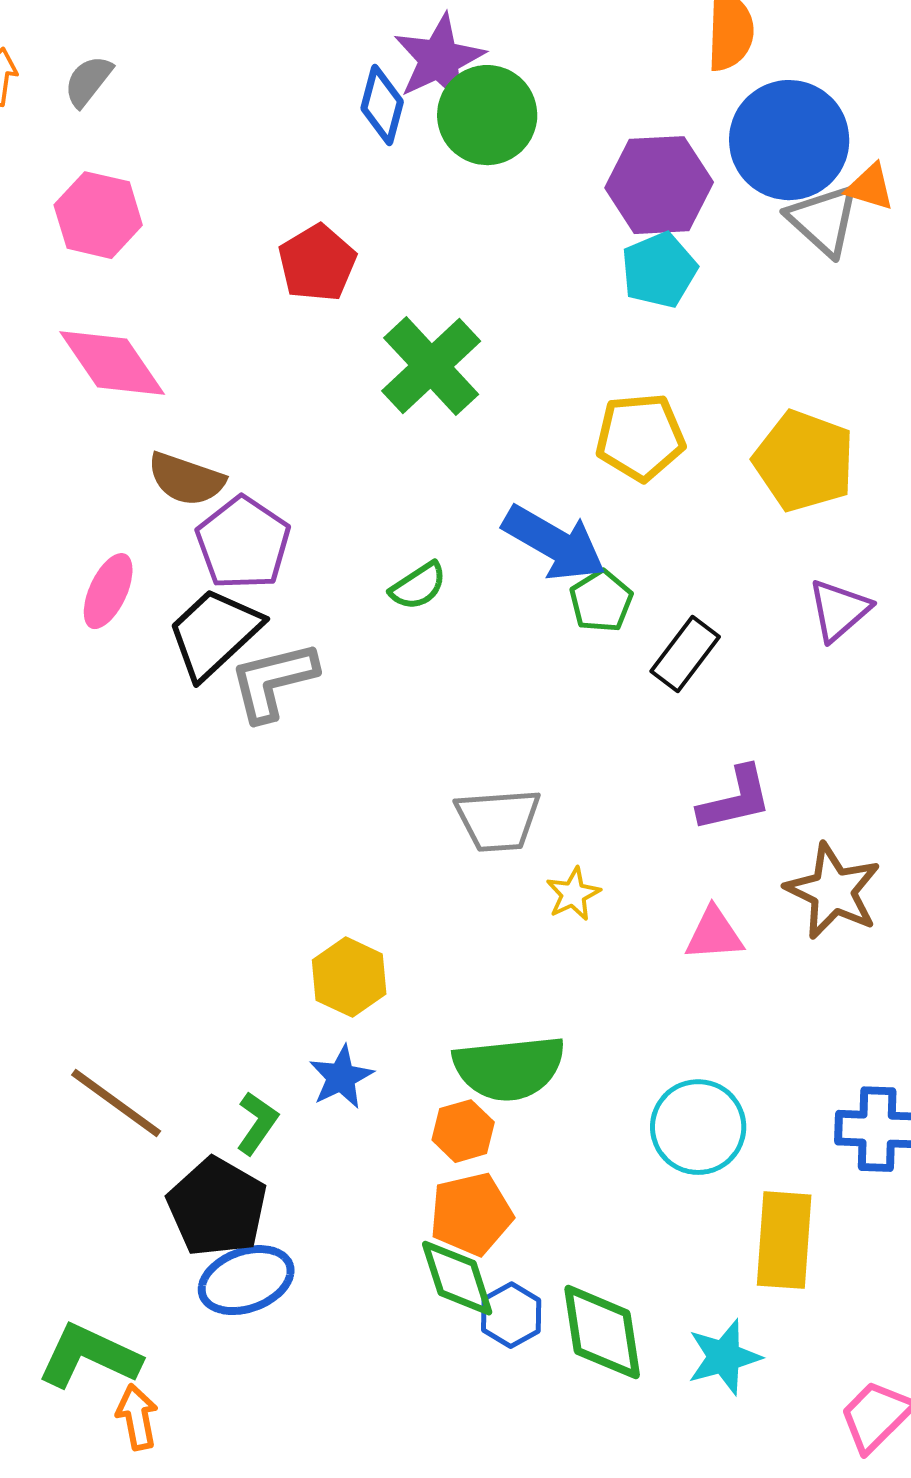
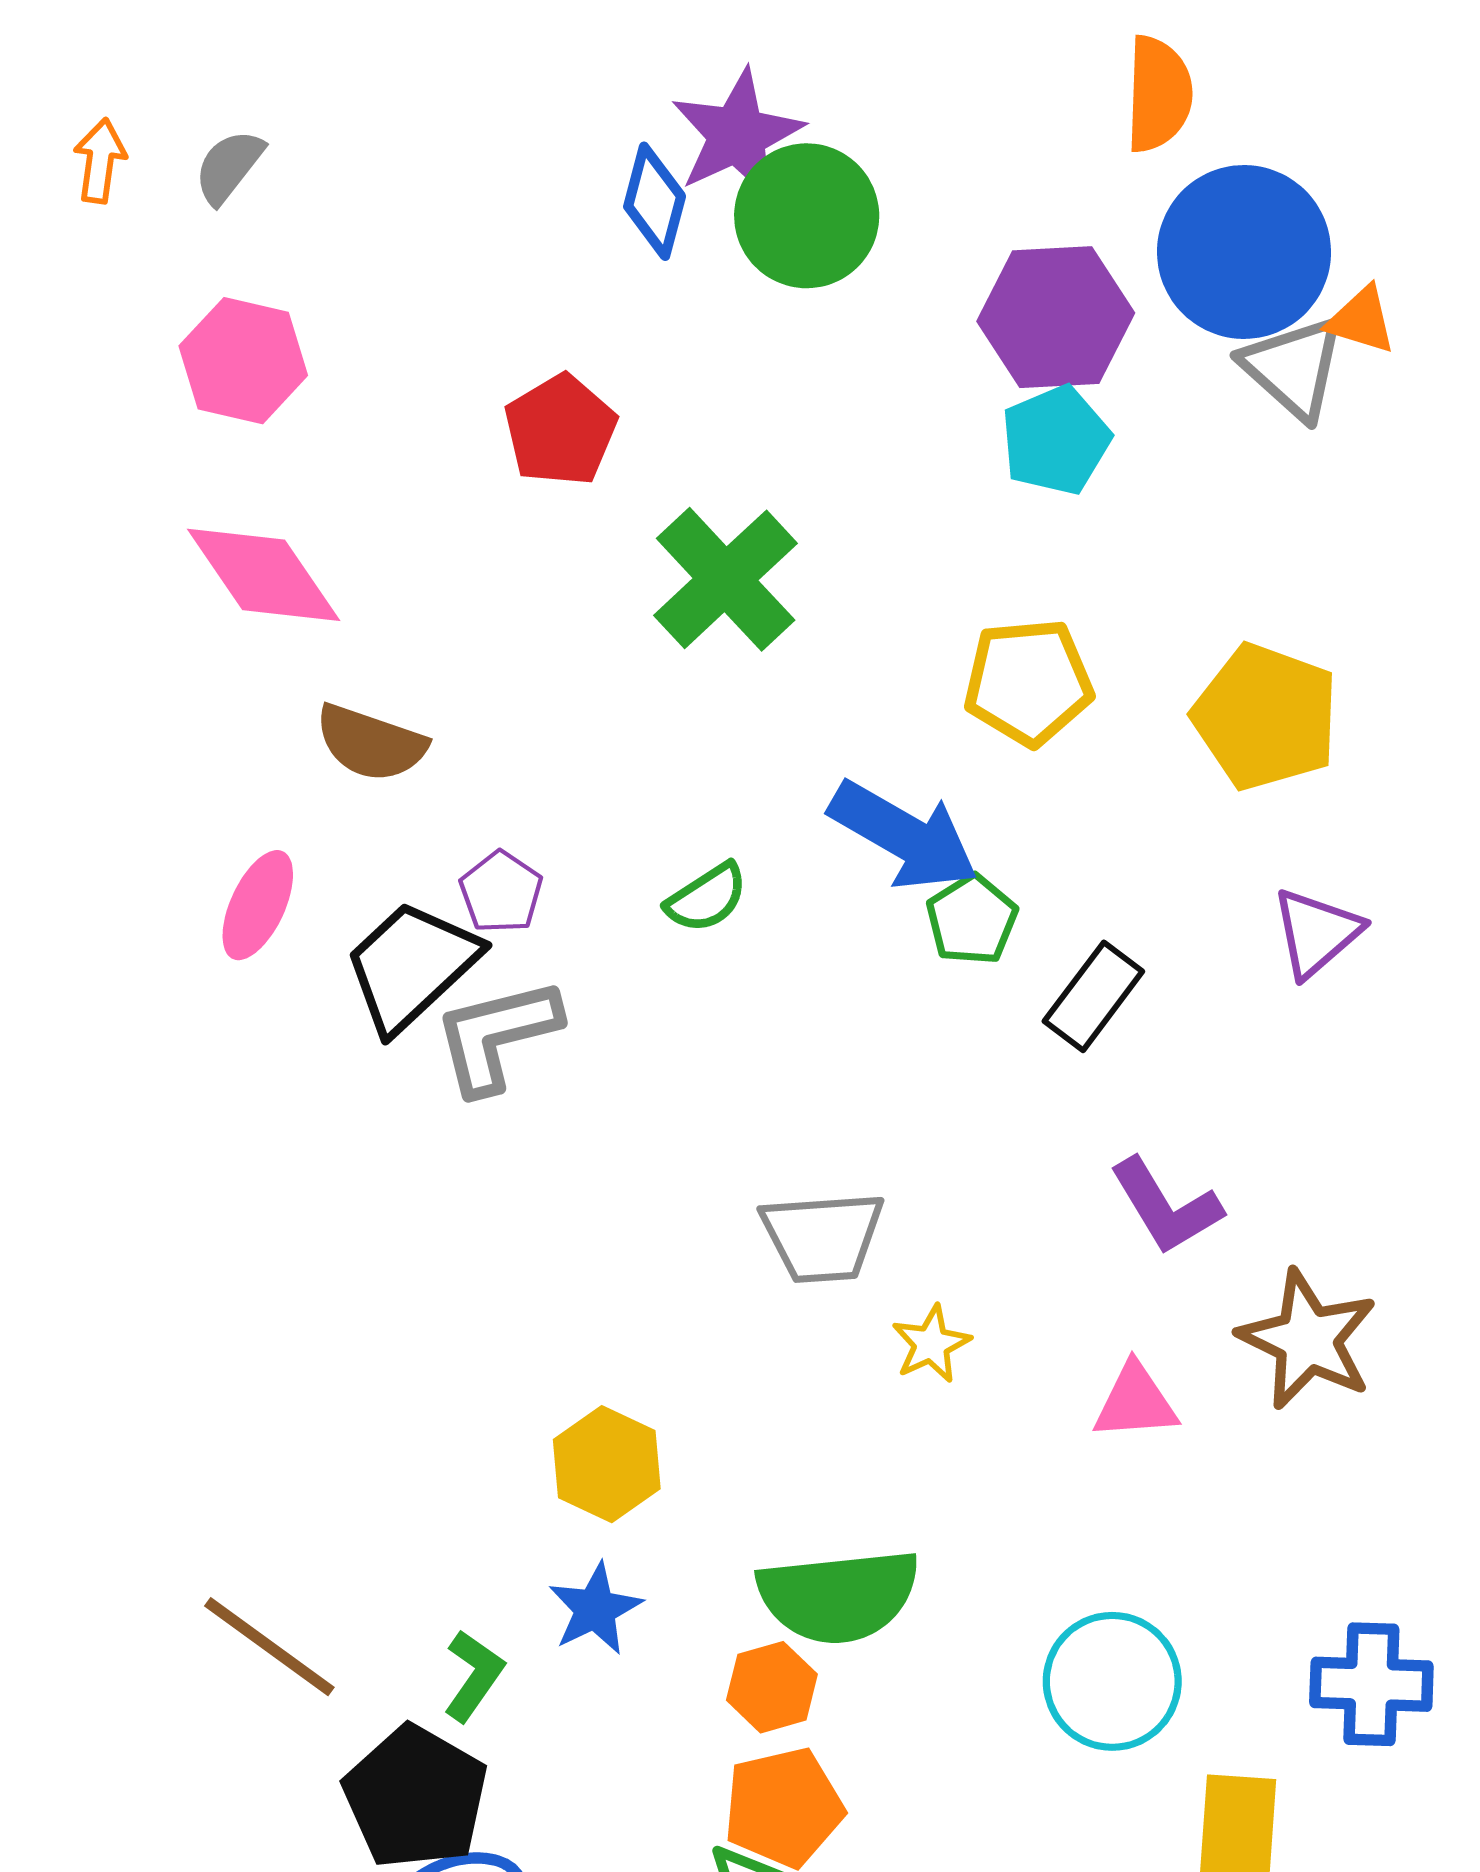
purple pentagon: (243, 543) -> (501, 892), moved, size x0.6
purple L-shape: (735, 799) -> (1166, 1206), turned 72

